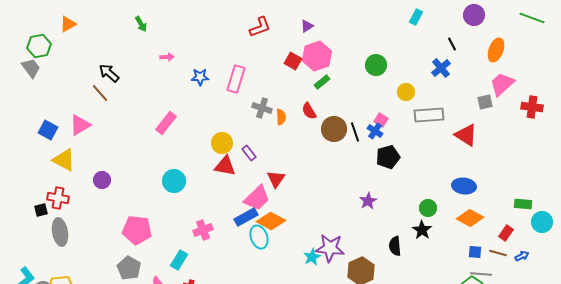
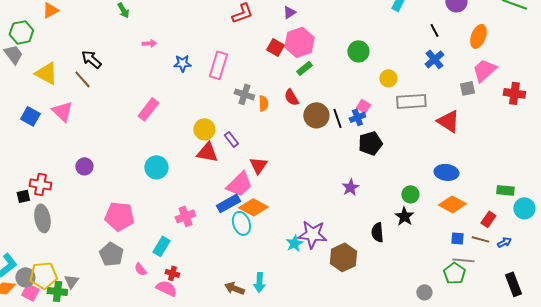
blue cross: (441, 68) -> (434, 59), moved
pink triangle: (80, 125) -> (62, 111), turned -45
blue cross: (375, 131) -> (357, 117), turned 35
yellow triangle: (64, 160) -> (46, 73), moved

